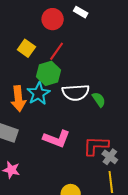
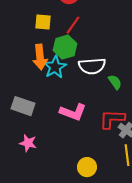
yellow square: (26, 48) -> (43, 22), turned -30
orange arrow: (18, 99) -> (40, 57), moved
green semicircle: (99, 100) -> (115, 82), moved

